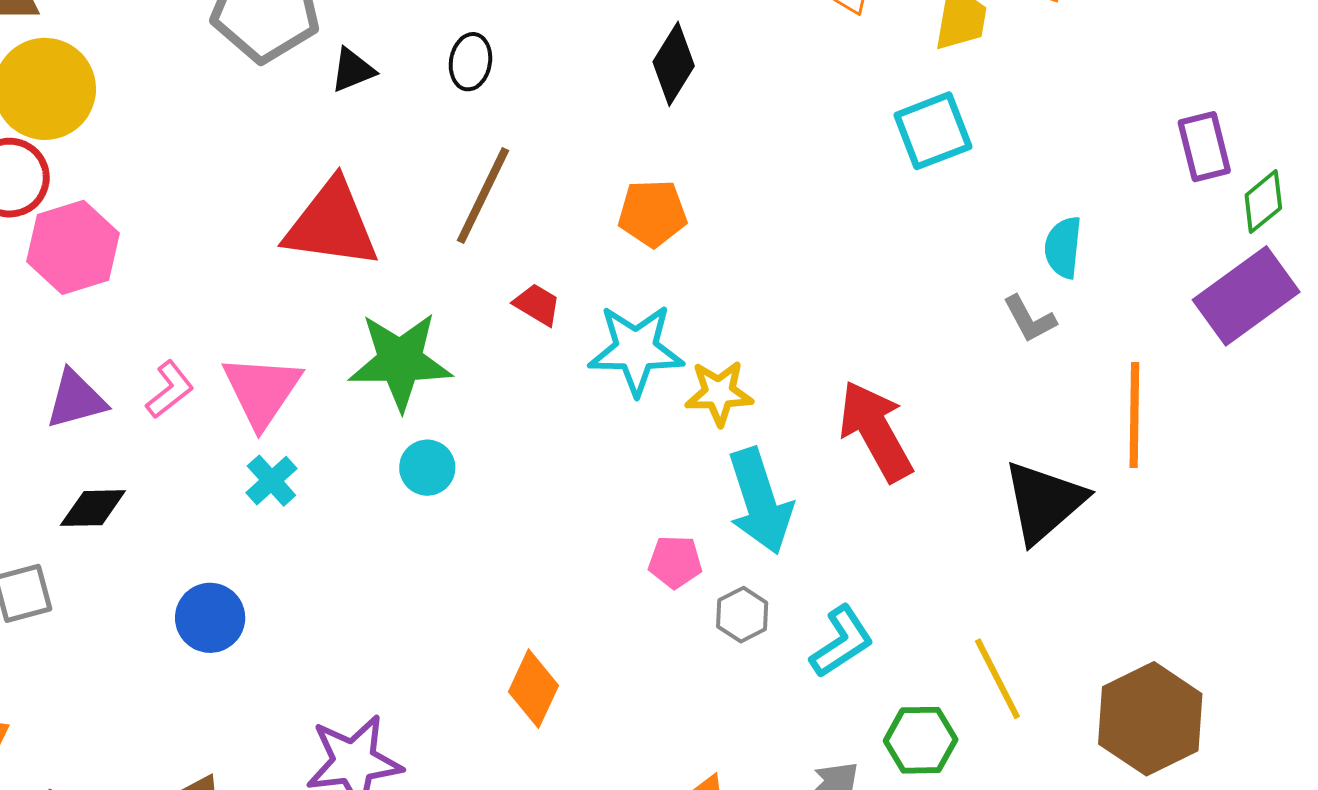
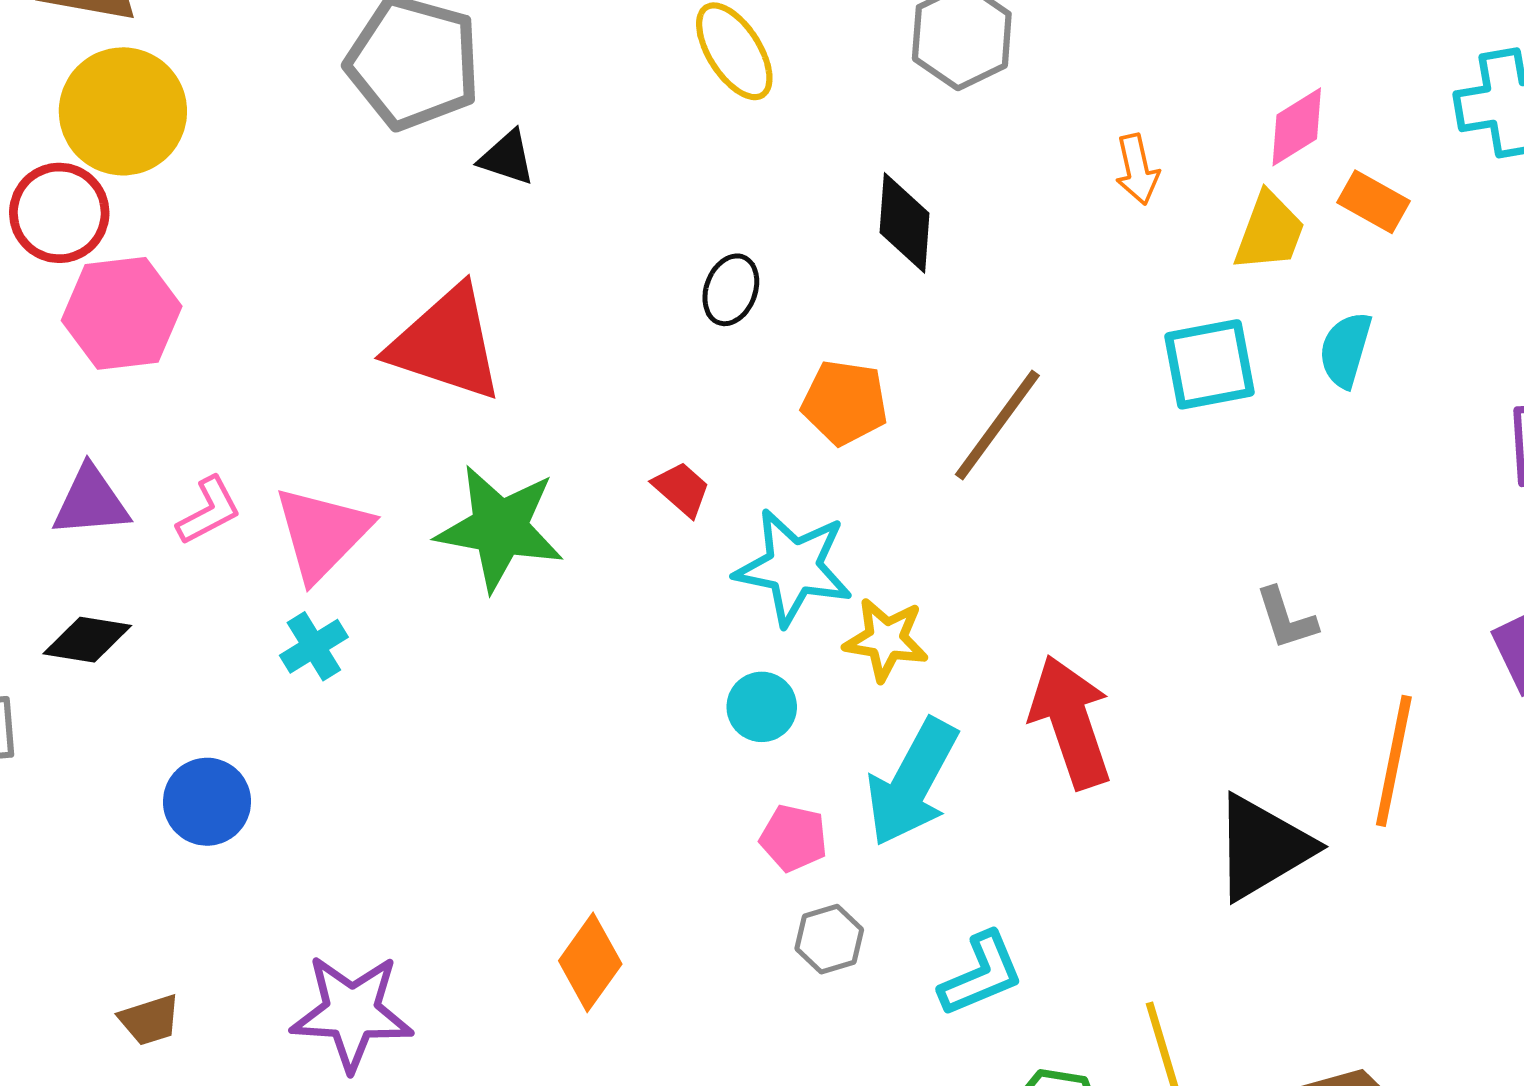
black ellipse: (470, 62) -> (731, 290), moved
black diamond: (674, 64) -> (905, 223), turned -38
black triangle: (353, 70) -> (507, 158), turned 30
brown line: (483, 196) -> (997, 425), moved
cyan semicircle: (1063, 247) -> (1345, 350), moved
cyan circle: (427, 468) -> (762, 707), moved
cyan arrow: (760, 501) -> (912, 782), turned 36
gray hexagon: (742, 615) -> (829, 939), moved

